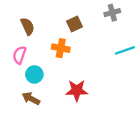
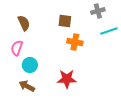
brown square: (74, 24) -> (65, 21), turned 32
orange cross: (61, 48) -> (75, 42), moved
cyan line: (125, 50) -> (109, 31), moved

